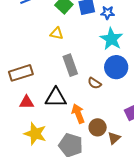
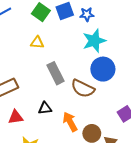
cyan star: (111, 39) -> (94, 41), turned 30
brown semicircle: (94, 83) -> (83, 88), size x1.6
black triangle: (56, 98) -> (45, 108), size x0.6

